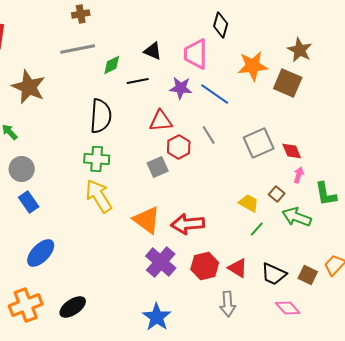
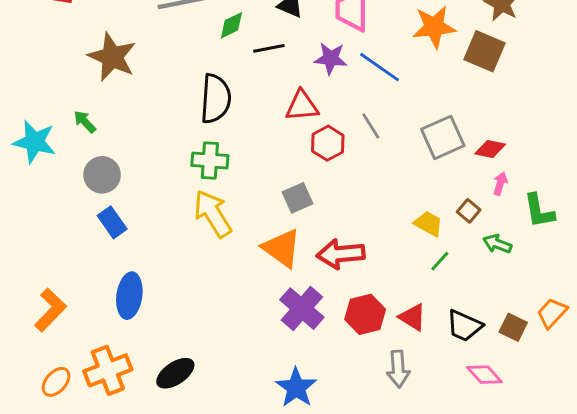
red diamond: (292, 151) -> (490, 149), turned -55
gray square: (158, 167) -> (298, 198), moved
green arrow: (297, 217) -> (497, 244), size x0.7
blue ellipse: (41, 253) -> (129, 296), turned -36

